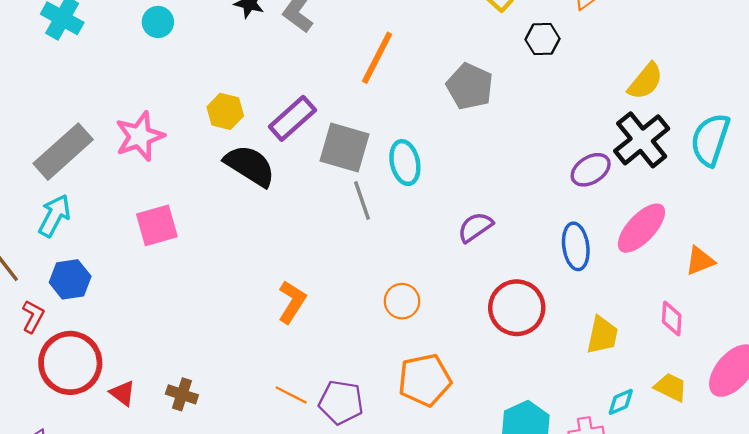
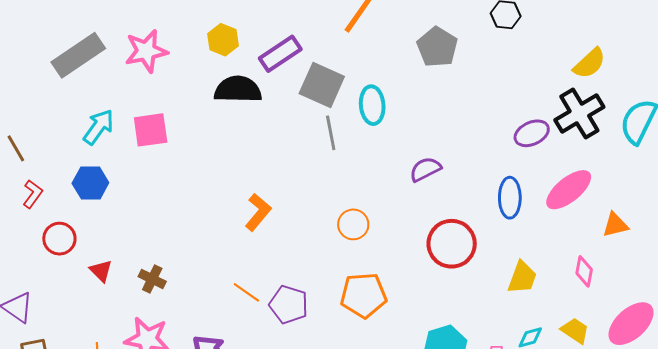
black semicircle: (250, 166) -> (238, 89), turned -39
cyan arrow: (54, 216) -> (99, 127), moved
blue hexagon: (70, 279) -> (90, 183), moved
red circle: (70, 363) -> (59, 239), size x0.6

